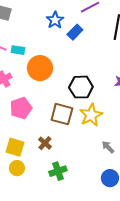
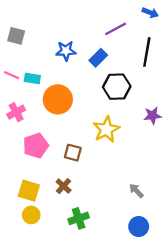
blue star: (55, 20) -> (66, 51), moved, turned 30
black hexagon: (81, 87) -> (117, 87), moved
brown square: (62, 114) -> (73, 153), moved, size x0.7
yellow star: (91, 115) -> (106, 129), moved

